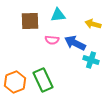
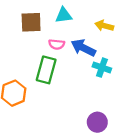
green rectangle: (43, 80) -> (46, 70), moved, turned 40

